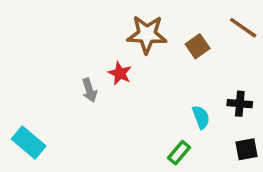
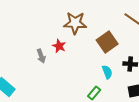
brown square: (198, 46) -> (107, 42), moved, size x1.5

